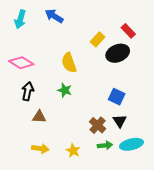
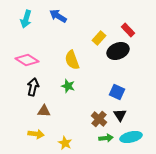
yellow arrow: (40, 149) -> (36, 134), moved
yellow star: (73, 151) -> (65, 143), moved

